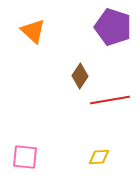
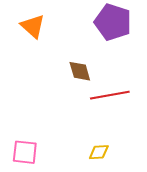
brown diamond: (80, 76) -> (80, 71), turned -50

